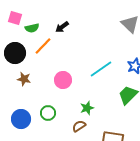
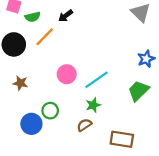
cyan line: (101, 69) -> (96, 80), moved
brown star: (24, 79) -> (20, 83), moved
blue circle: (21, 119) -> (31, 124), moved

